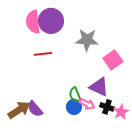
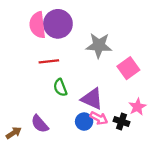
purple triangle: (99, 87) -> (92, 99), moved
green semicircle: (75, 95) -> (60, 87), moved
brown arrow: (19, 110) -> (14, 133), moved, size x0.6
pink star: (121, 112) -> (137, 107), moved

